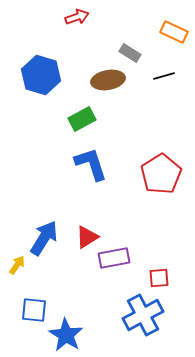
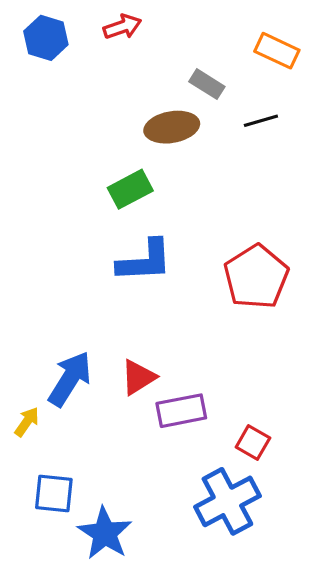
blue hexagon: (41, 75) -> (46, 38), moved, size x0.7
blue L-shape: (91, 164) -> (145, 261), turned 105
red square: (159, 278) -> (253, 442), turned 35

